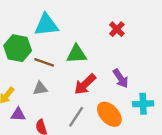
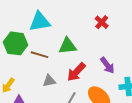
gray triangle: (40, 88) -> (49, 81), moved

